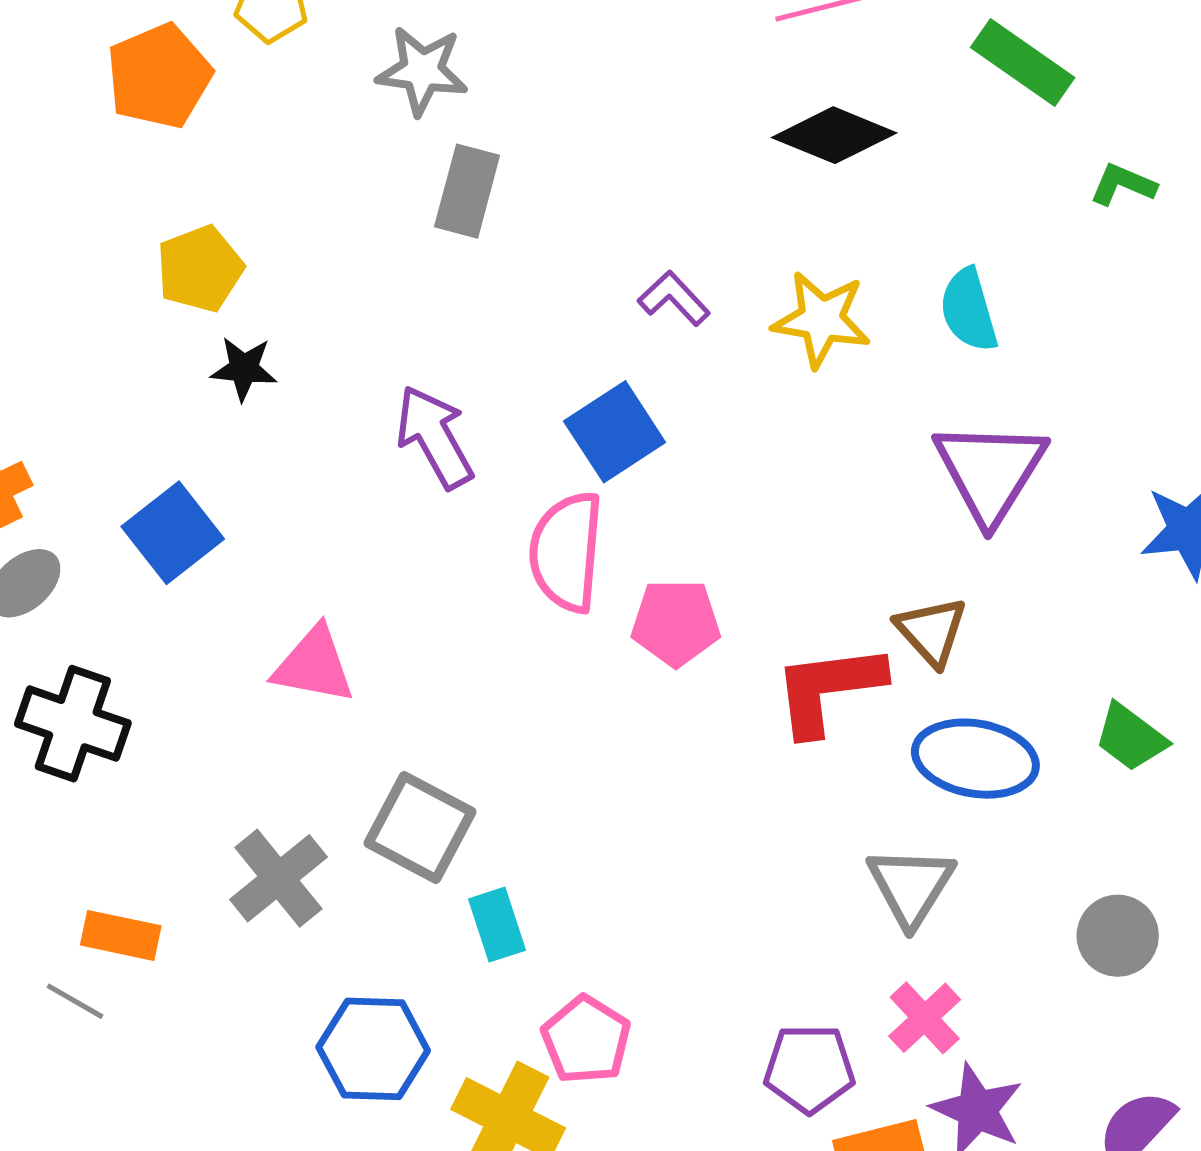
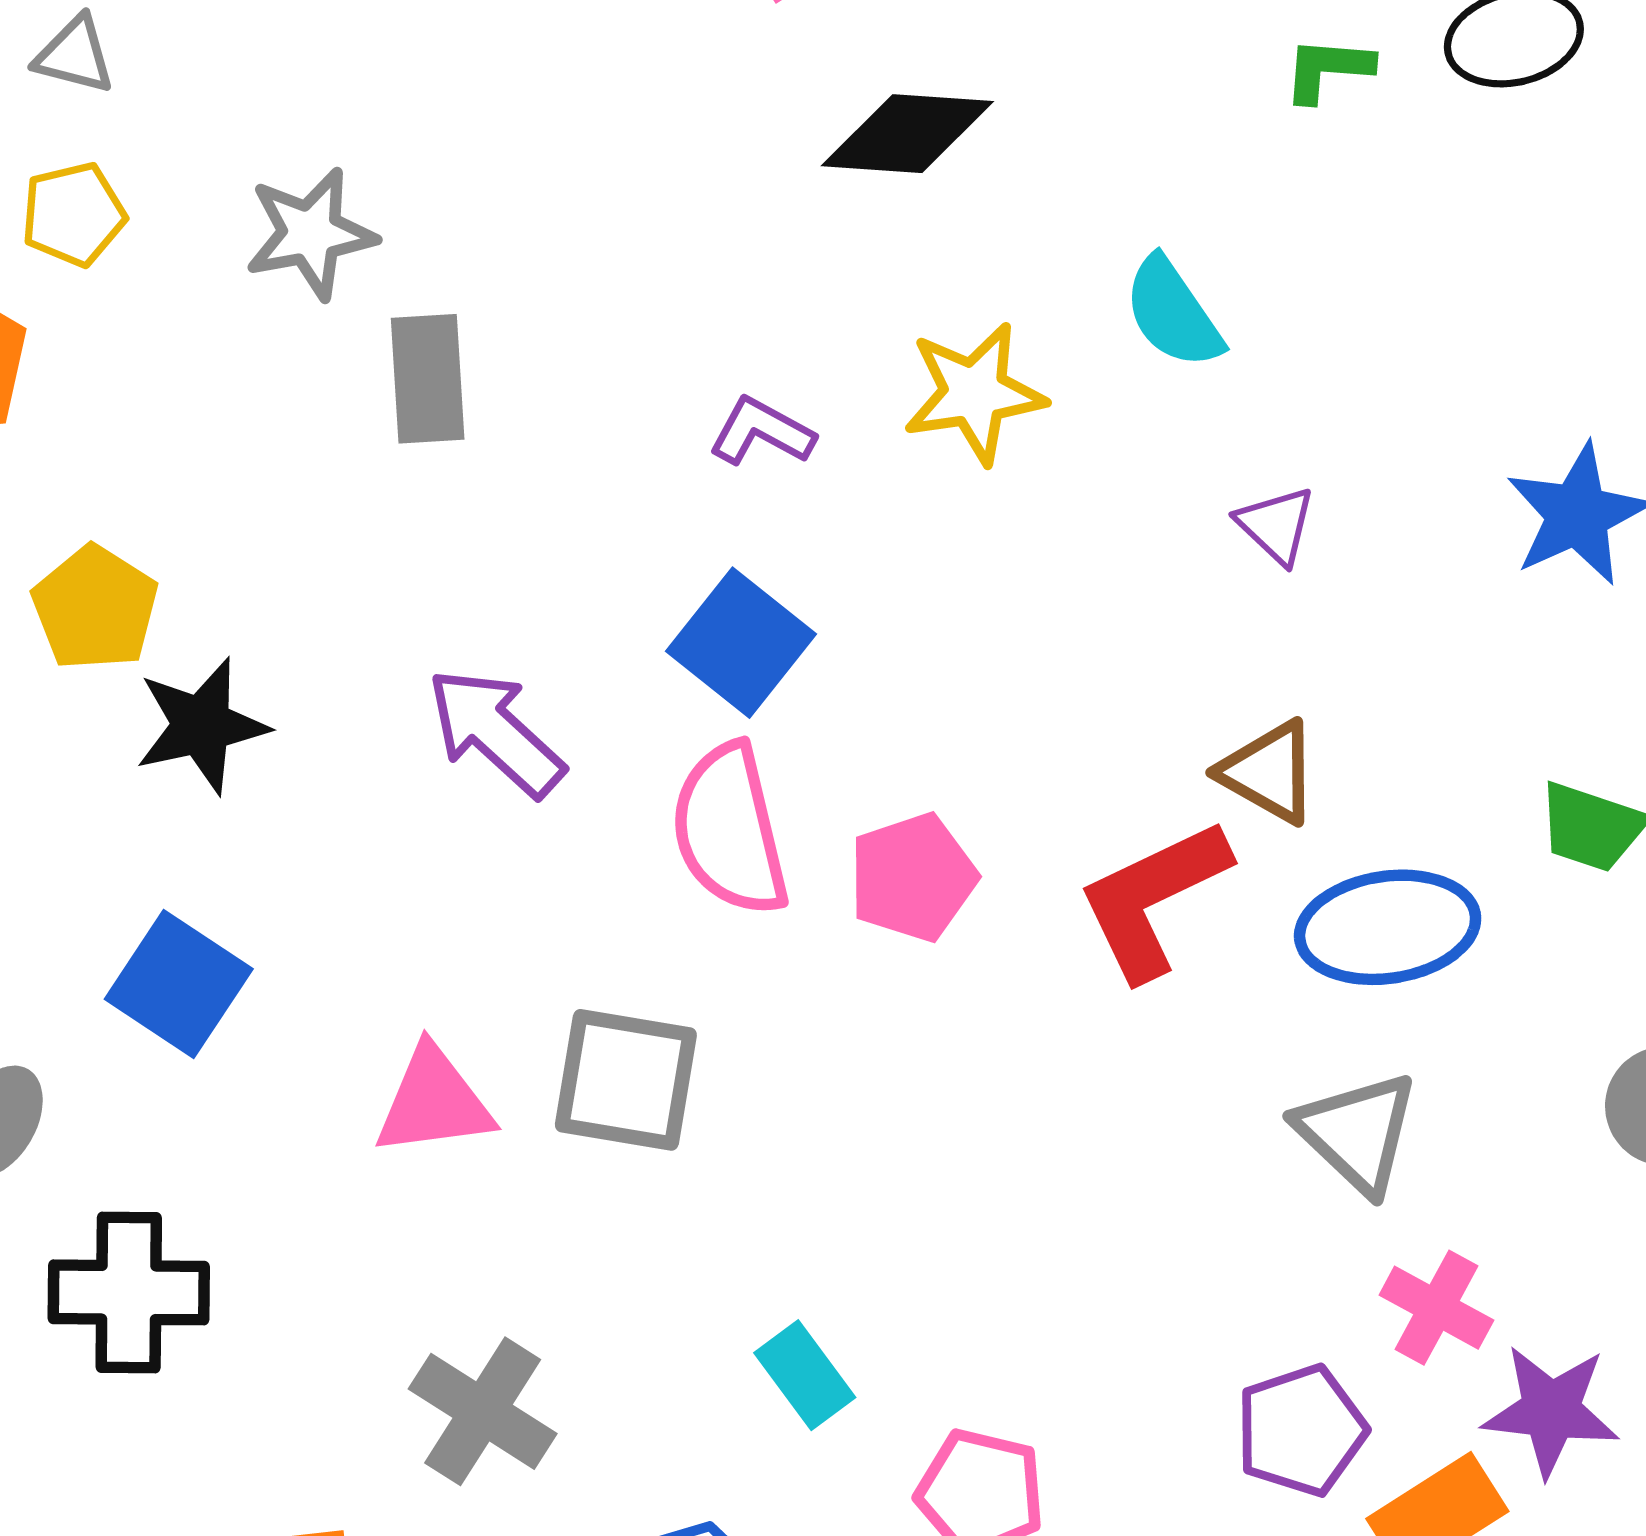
black star: (244, 369) -> (202, 726), size x1.4
purple triangle: (990, 471) -> (1276, 525), size x0.5
gray square: (420, 827) -> (626, 1080), moved

